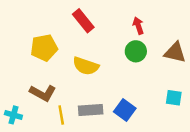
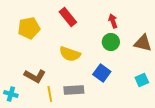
yellow pentagon: (44, 48) -> (29, 28), moved
cyan square: (174, 98) -> (142, 80), turned -32
blue square: (125, 110) -> (102, 73), moved

